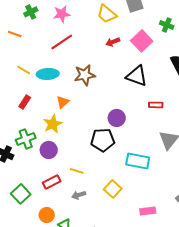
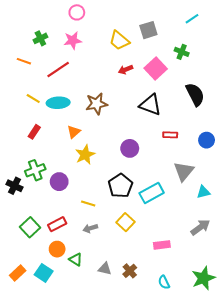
red line: (62, 42) -> (58, 70), moved
yellow star: (53, 124) -> (85, 155), moved
black pentagon: (103, 140) -> (120, 186), moved, turned -30
cyan rectangle: (138, 161) -> (152, 193), turned -40
red rectangle: (52, 182) -> (57, 224), moved

